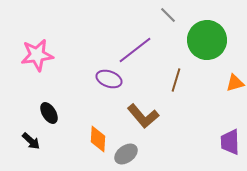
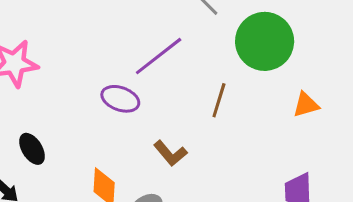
brown L-shape: (143, 116) -> (170, 153), size x0.7

